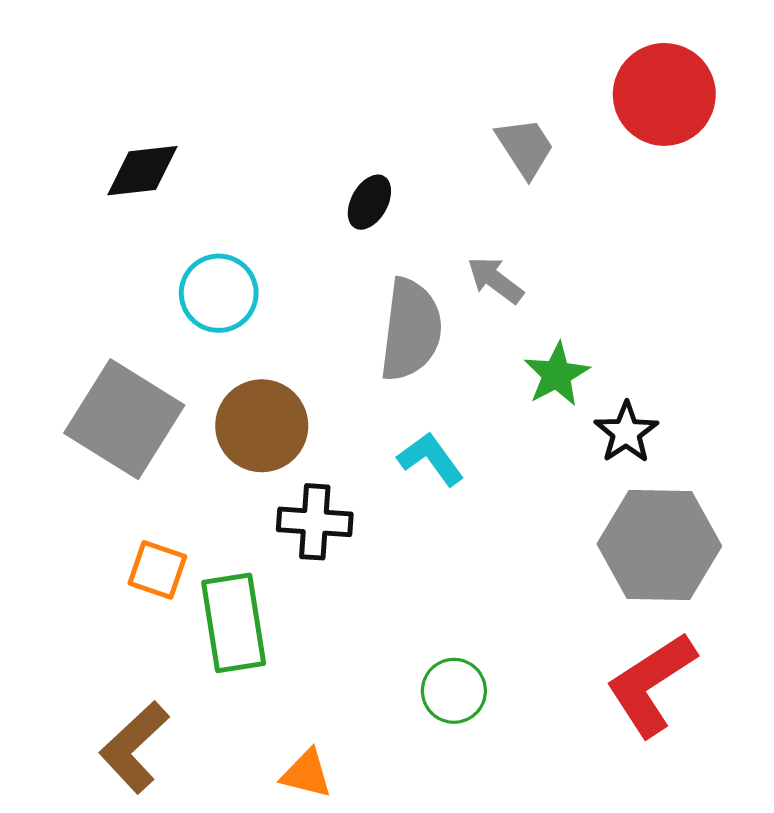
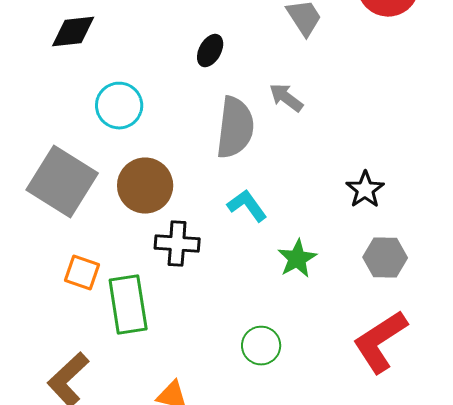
green star: (557, 374) -> (297, 259), moved
gray hexagon: (659, 545) -> (385, 258), size x0.6

